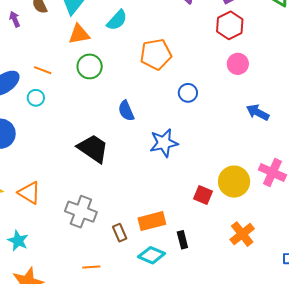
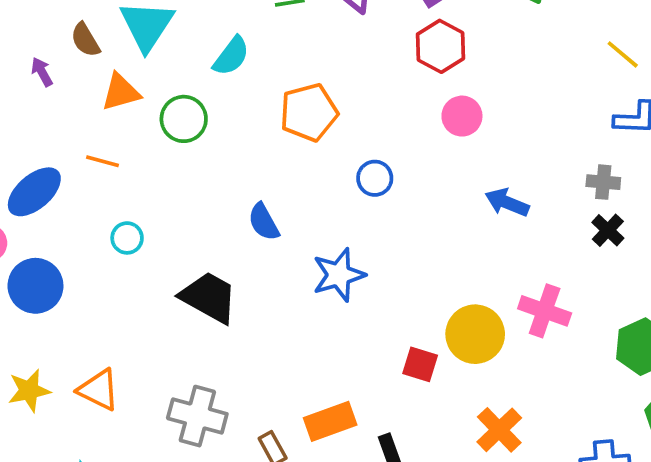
orange triangle: (79, 34) -> (121, 92), moved
green circle: (90, 66) -> (184, 119), moved
cyan circle: (36, 98) -> (127, 238), moved

